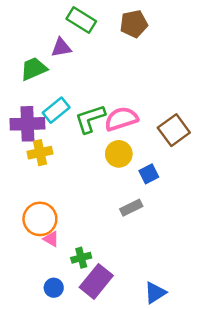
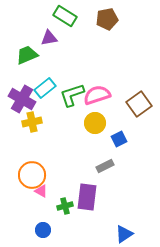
purple cross: (27, 124) -> (22, 99), turned 32
purple rectangle: (96, 281) -> (87, 197), moved, turned -32

